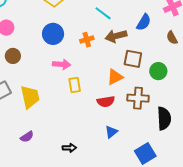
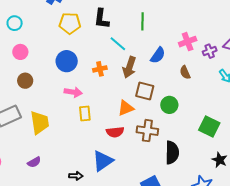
brown arrow: (116, 36) -> (129, 67), turned -60
blue triangle: (111, 132) -> (103, 161), moved, size x1.6

